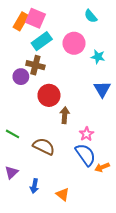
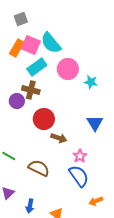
cyan semicircle: (91, 16) -> (51, 43), moved, size x1.6
blue triangle: (102, 89) -> (95, 123), moved
brown arrow: (65, 115) -> (59, 138), turned 105
orange arrow: (102, 167) -> (96, 201), moved

